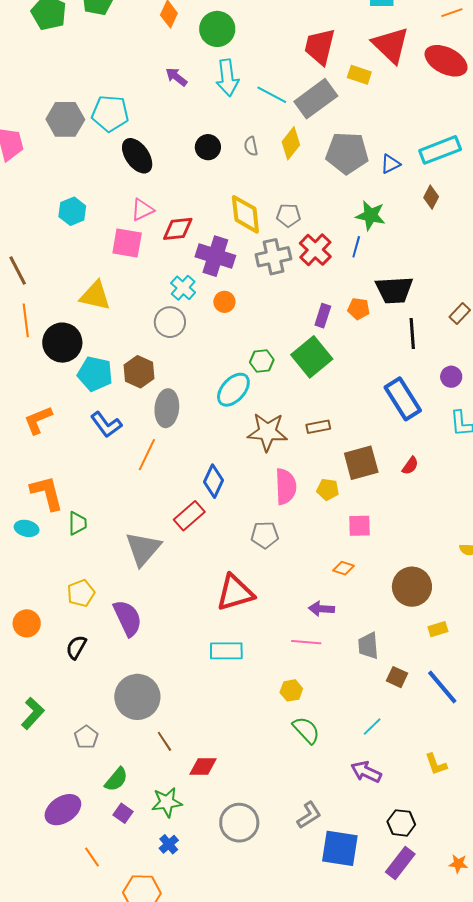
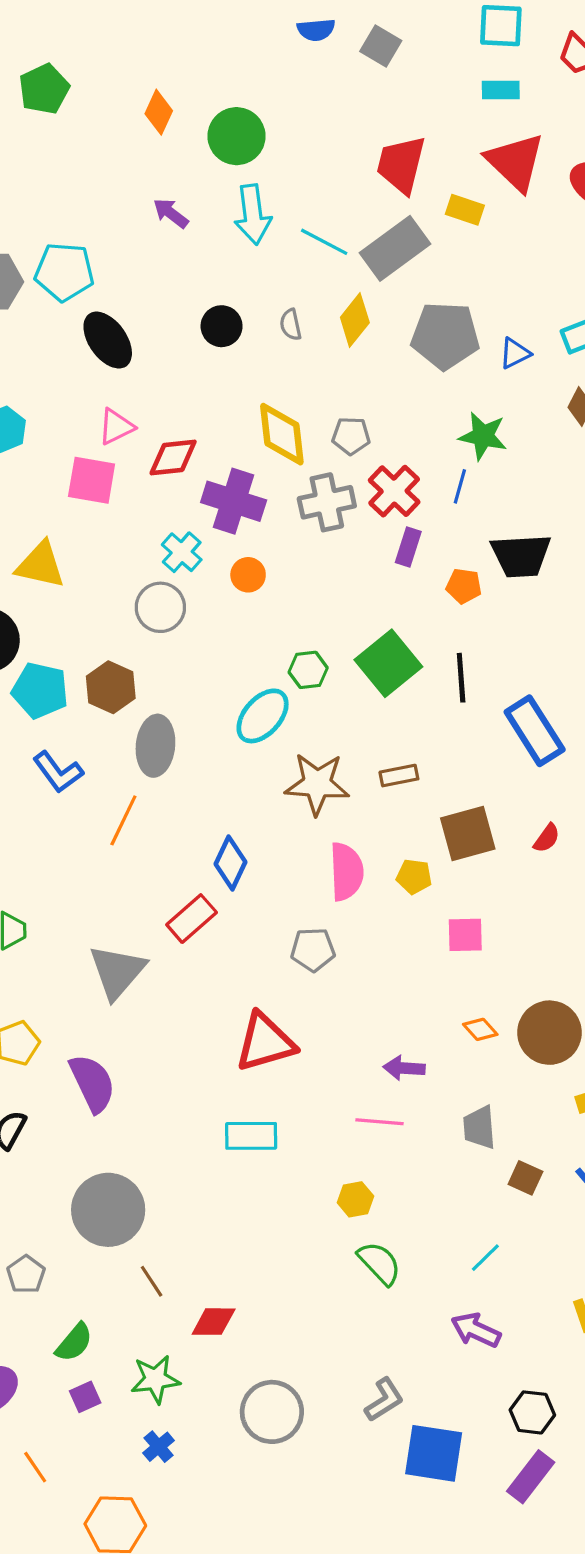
purple rectangle: (323, 316) -> (408, 547), moved
black line: (412, 334) -> (461, 678), moved
orange diamond: (344, 568) -> (480, 1029), moved, turned 30
purple square: (123, 813) -> (85, 1397), turned 30

